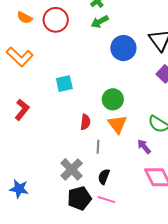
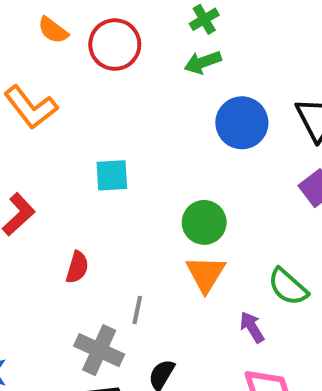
red semicircle: (85, 122) -> (77, 267), moved
gray line: (98, 147) -> (137, 310), moved
gray cross: (72, 169) -> (99, 350), turned -30

